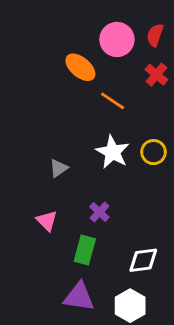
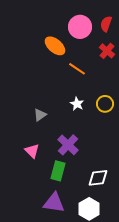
white star: (113, 152) -> (77, 104), size x0.6
purple cross: (99, 212) -> (68, 145), size x1.5

